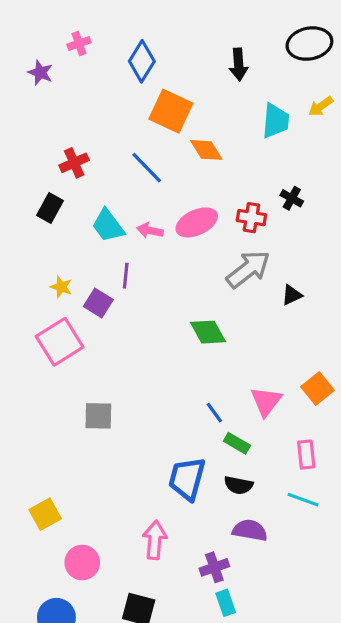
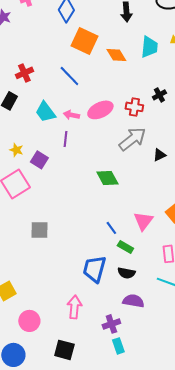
orange diamond: (206, 150) -> (116, 55), moved
black cross: (292, 198) -> (159, 95), turned 32
purple line: (126, 276) -> (65, 139), moved

